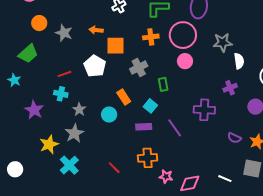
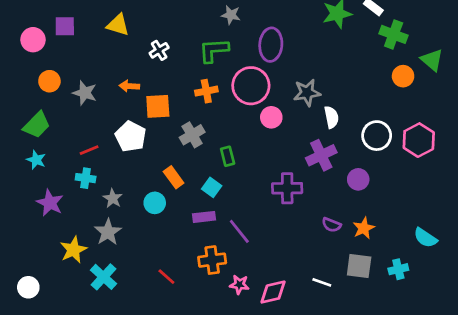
pink circle: (185, 61) -> (271, 117), moved
cyan star: (14, 80) -> (36, 160), moved
purple cross: (230, 88) -> (321, 155), size x1.5
purple line: (175, 128) -> (239, 231), moved

